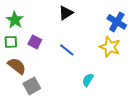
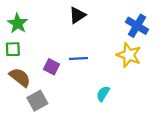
purple square: (35, 42) -> (52, 67), moved
blue line: (67, 50) -> (78, 59), turned -42

